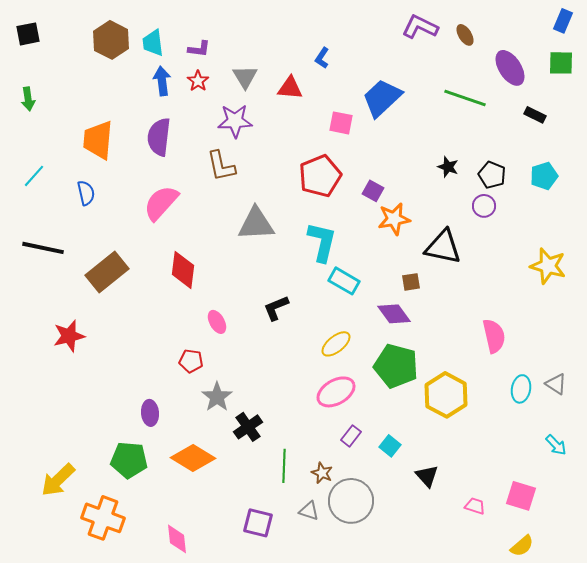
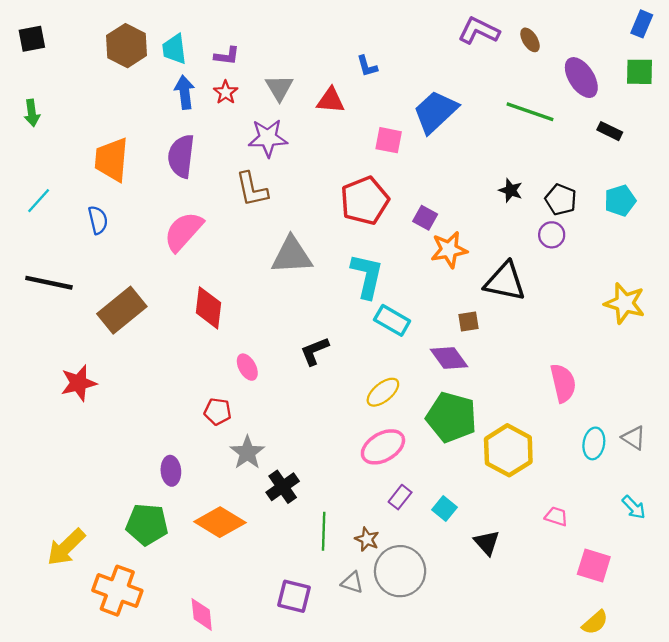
blue L-shape: (322, 58) -> (367, 66), turned -50
pink trapezoid: (475, 506) -> (556, 516), moved

